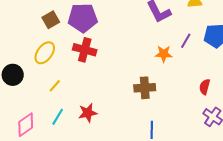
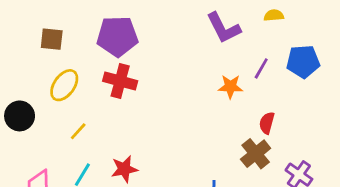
brown square: (51, 20) -> (52, 39), moved, turned 36
red semicircle: (205, 87) -> (267, 123), moved
brown cross: (145, 88) -> (256, 154), moved, turned -35

